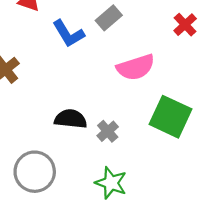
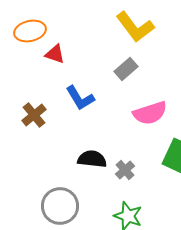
blue L-shape: (68, 34) -> (80, 98), moved

